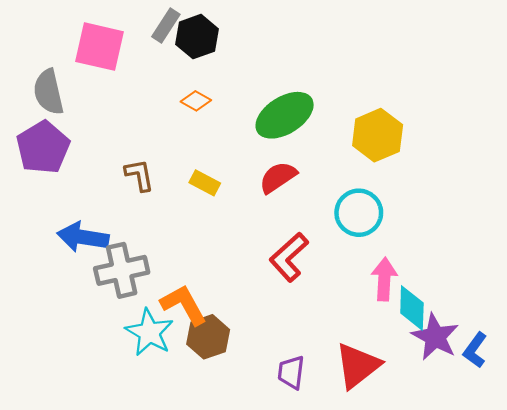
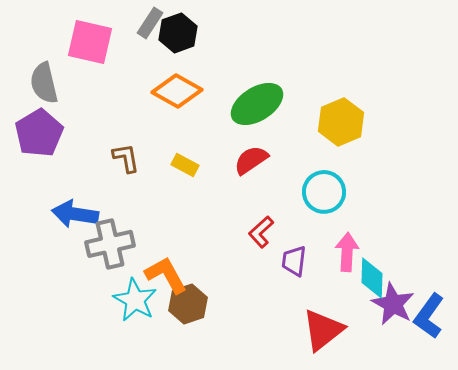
orange diamond: (196, 101) -> (177, 91), size x1.8
red L-shape: (289, 257) -> (261, 232), size x0.7
blue L-shape: (475, 350) -> (429, 316), size x1.4
purple trapezoid: (291, 372) -> (294, 261), moved

